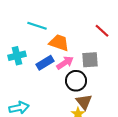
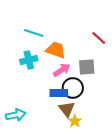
cyan cross: (17, 56) -> (29, 60), moved
blue rectangle: (45, 63) -> (59, 93), moved, turned 30
brown triangle: (84, 102) -> (67, 109), moved

